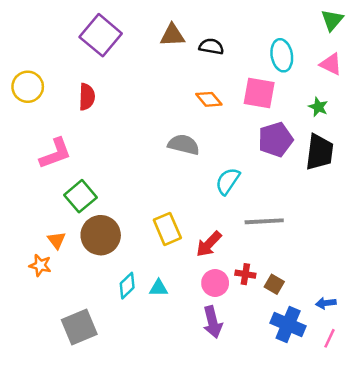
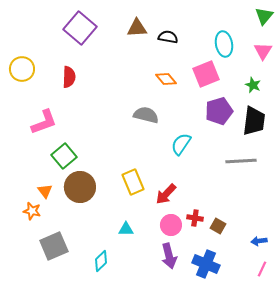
pink triangle: (331, 64) -> (263, 51), turned 36
pink square: (259, 93) -> (206, 74), turned -32
gray line: (264, 221) -> (241, 161), moved
cyan diamond: (127, 286) -> (101, 261), moved
blue cross: (288, 325) -> (206, 264), moved
gray square: (79, 327) -> (54, 246), moved

